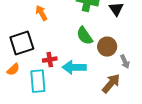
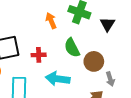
orange arrow: (41, 13) -> (51, 21), moved
red cross: (50, 60) -> (39, 55), moved

